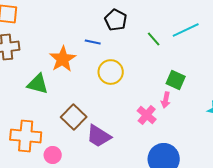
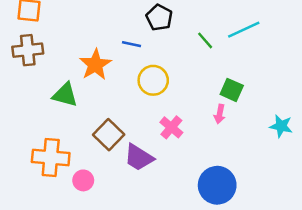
pink cross: (147, 115) -> (171, 127), moved

